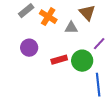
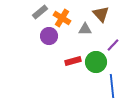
purple circle: (29, 48) -> (49, 36), moved

